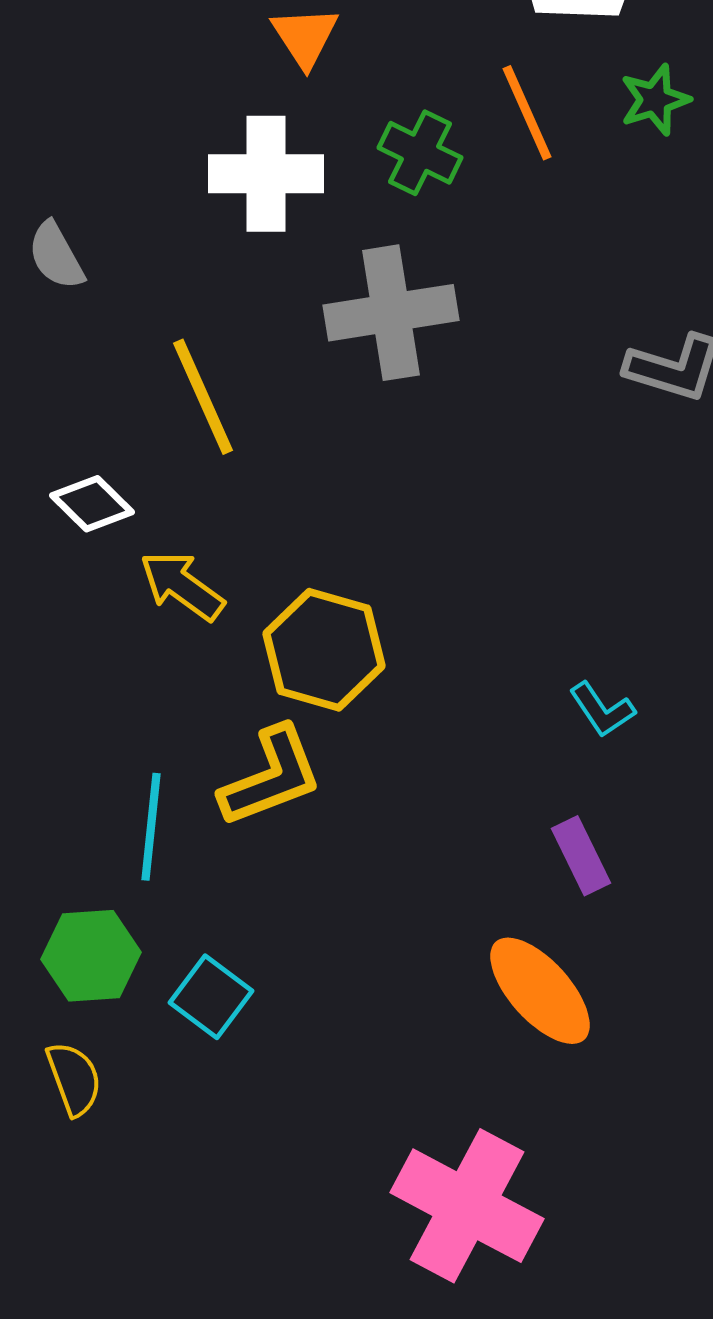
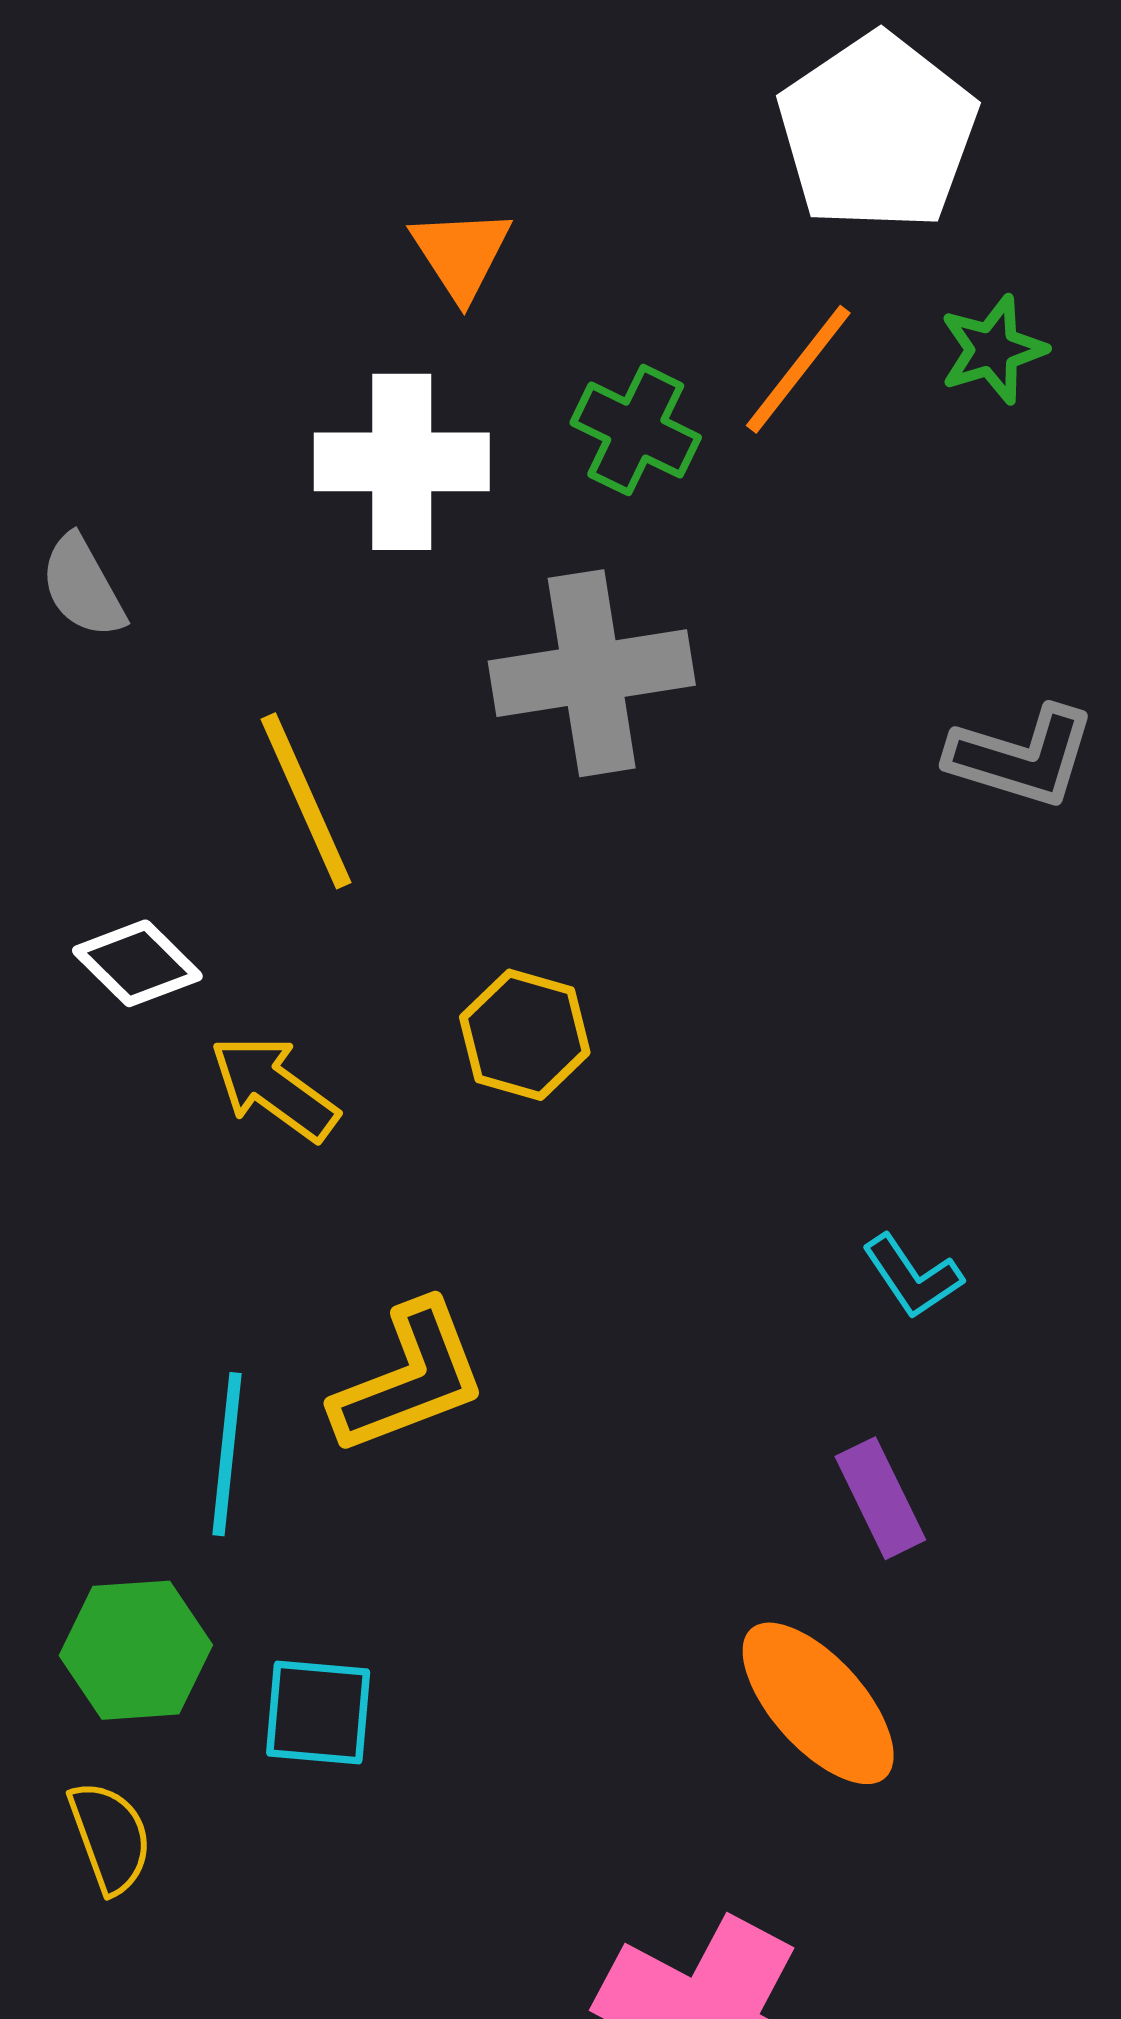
orange line: (527, 113) -> (798, 369), turned 62
yellow hexagon: (324, 650) -> (525, 1035), moved, size x0.7
cyan square: (211, 997) -> (318, 1712), turned -32

